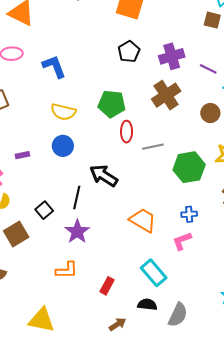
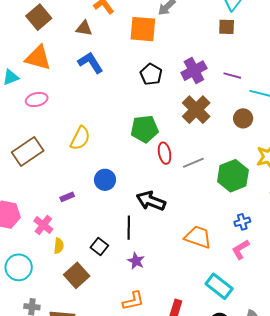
blue L-shape: (54, 66) -> (90, 63), moved
yellow semicircle: (63, 112) -> (80, 138), moved, turned -65
purple star: (77, 232) -> (136, 261), size x0.7

